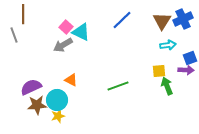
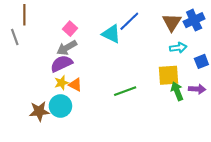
cyan triangle: (81, 32) -> (111, 34), moved
purple arrow: (186, 70) -> (197, 89), moved
yellow square: (159, 71) -> (169, 75), size x1.5
purple semicircle: (31, 87) -> (61, 64), moved
yellow star: (58, 116) -> (61, 83), moved

